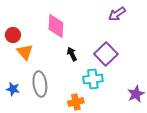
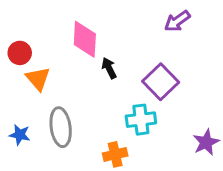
black arrow: (72, 54) -> (109, 68), moved

